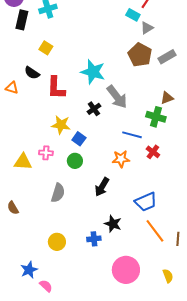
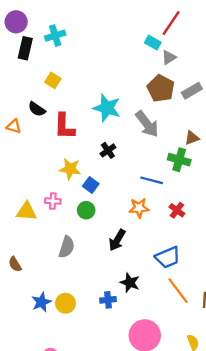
gray arrow: (117, 97) -> (147, 124), moved
red cross: (153, 152) -> (177, 210), moved
blue star: (29, 270) -> (41, 302), moved

